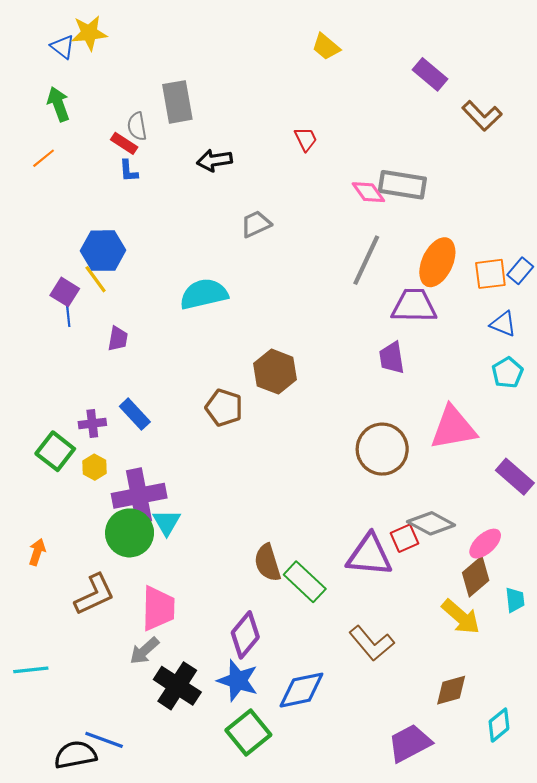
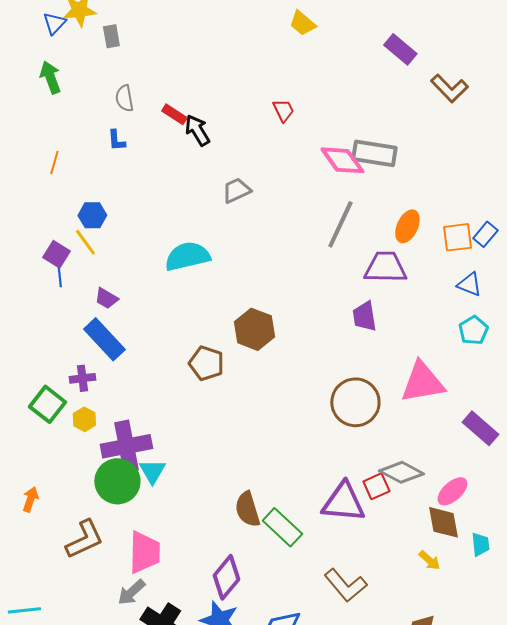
blue triangle: (63, 47) -> (54, 23), turned 35
gray rectangle: (177, 102) -> (111, 36), moved, size x0.6
red rectangle: (124, 143) -> (174, 114), moved
orange line: (44, 158) -> (54, 162), moved, turned -35
black arrow: (214, 160) -> (197, 130), turned 68
pink diamond: (368, 192) -> (342, 160), size x1.4
blue hexagon: (103, 251) -> (92, 215), size x0.7
orange ellipse: (437, 262) -> (407, 226), size x0.7
purple trapezoid: (118, 339) -> (106, 298), turned 110
blue rectangle: (135, 414) -> (104, 339), moved, size x1.4
brown diamond: (476, 576) -> (443, 522), turned -60
yellow arrow: (461, 617) -> (429, 560), size x0.6

